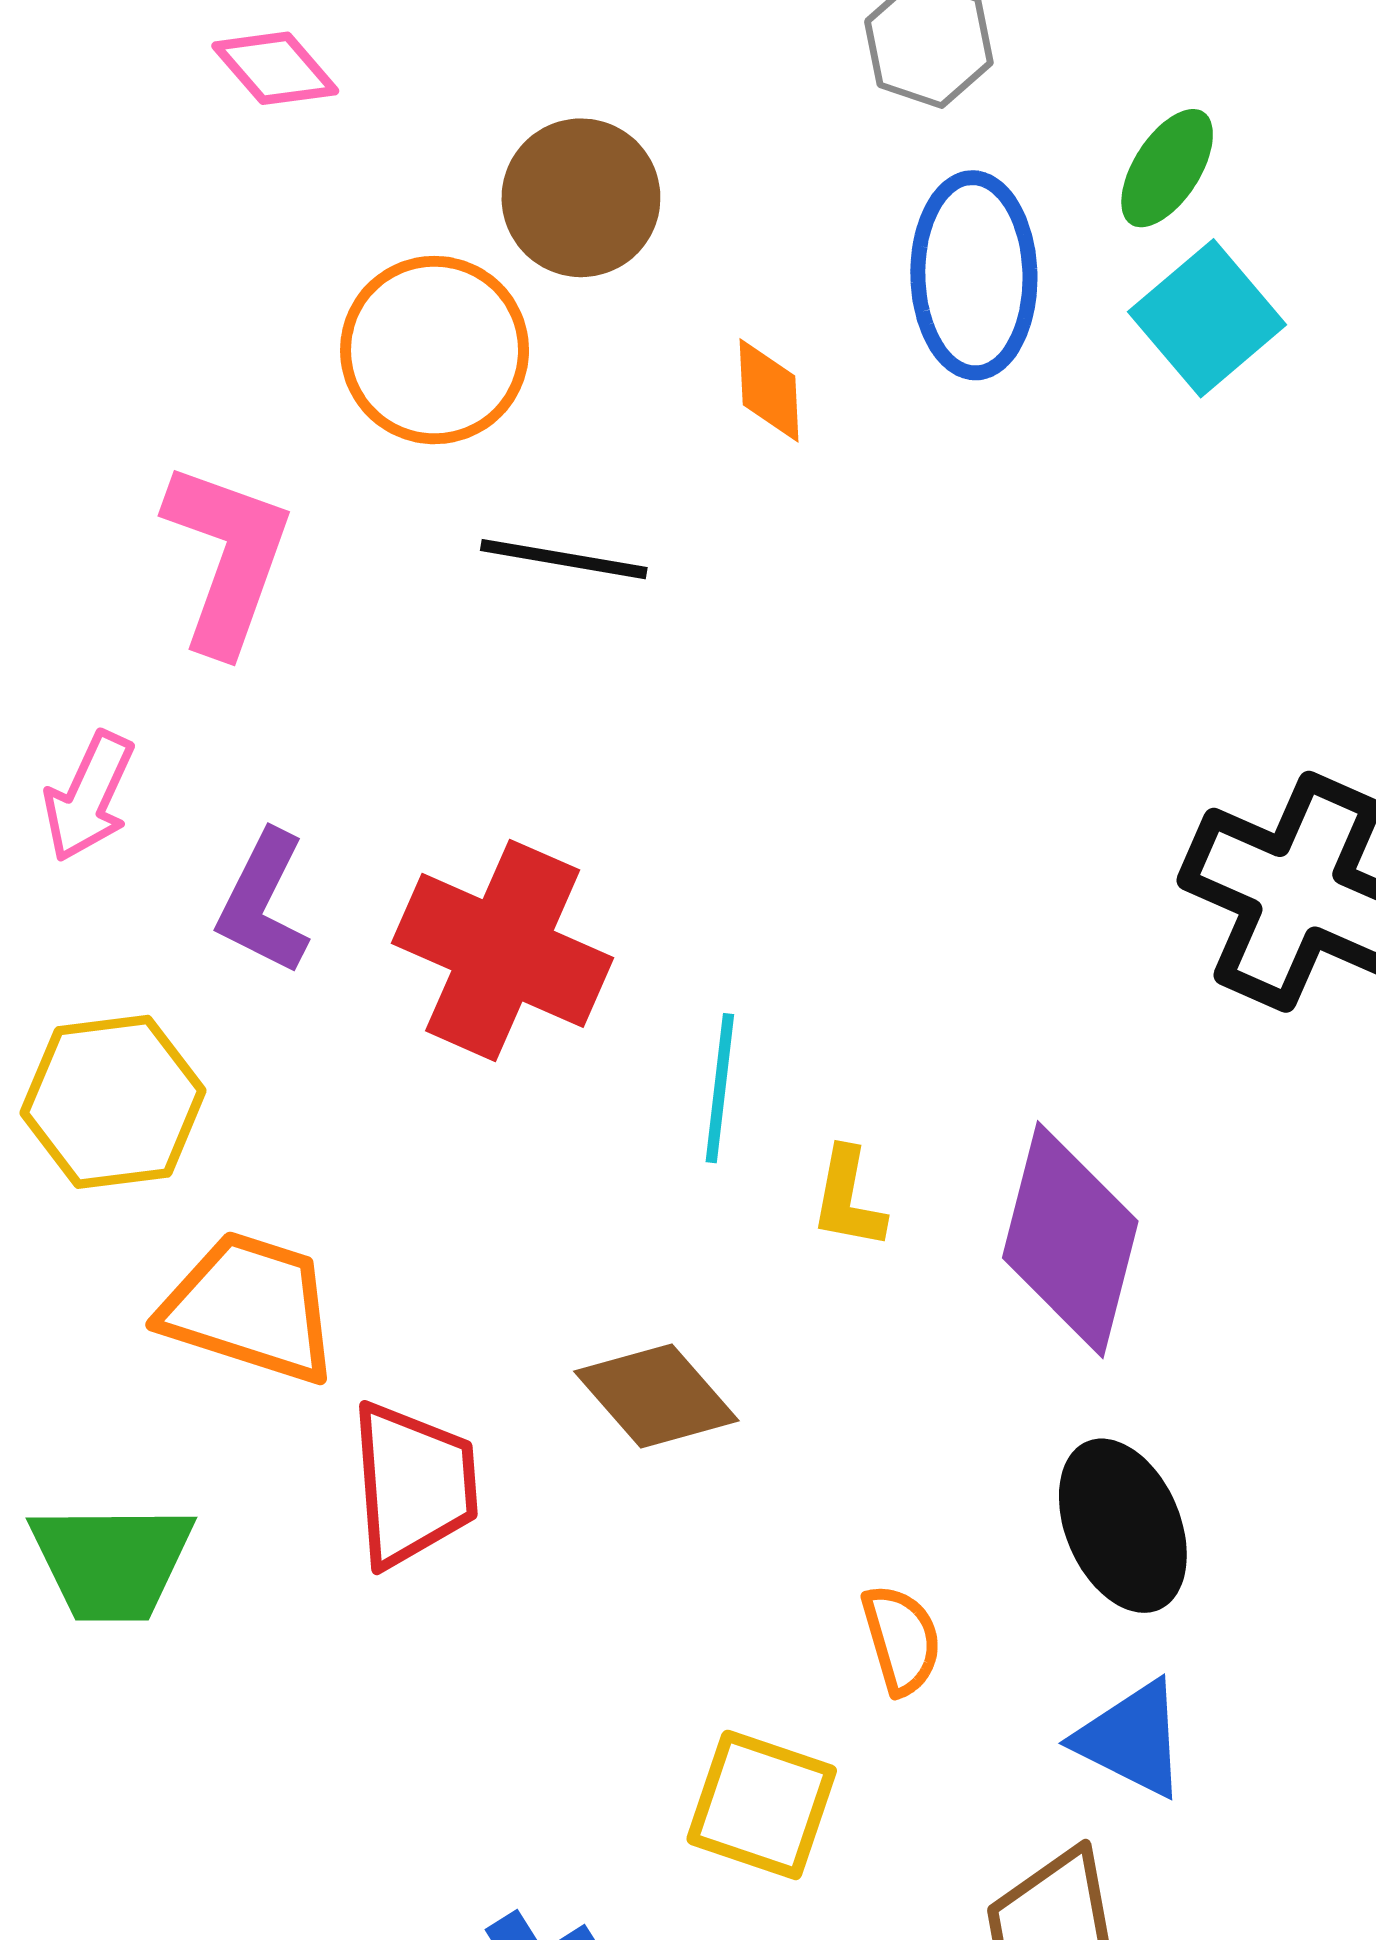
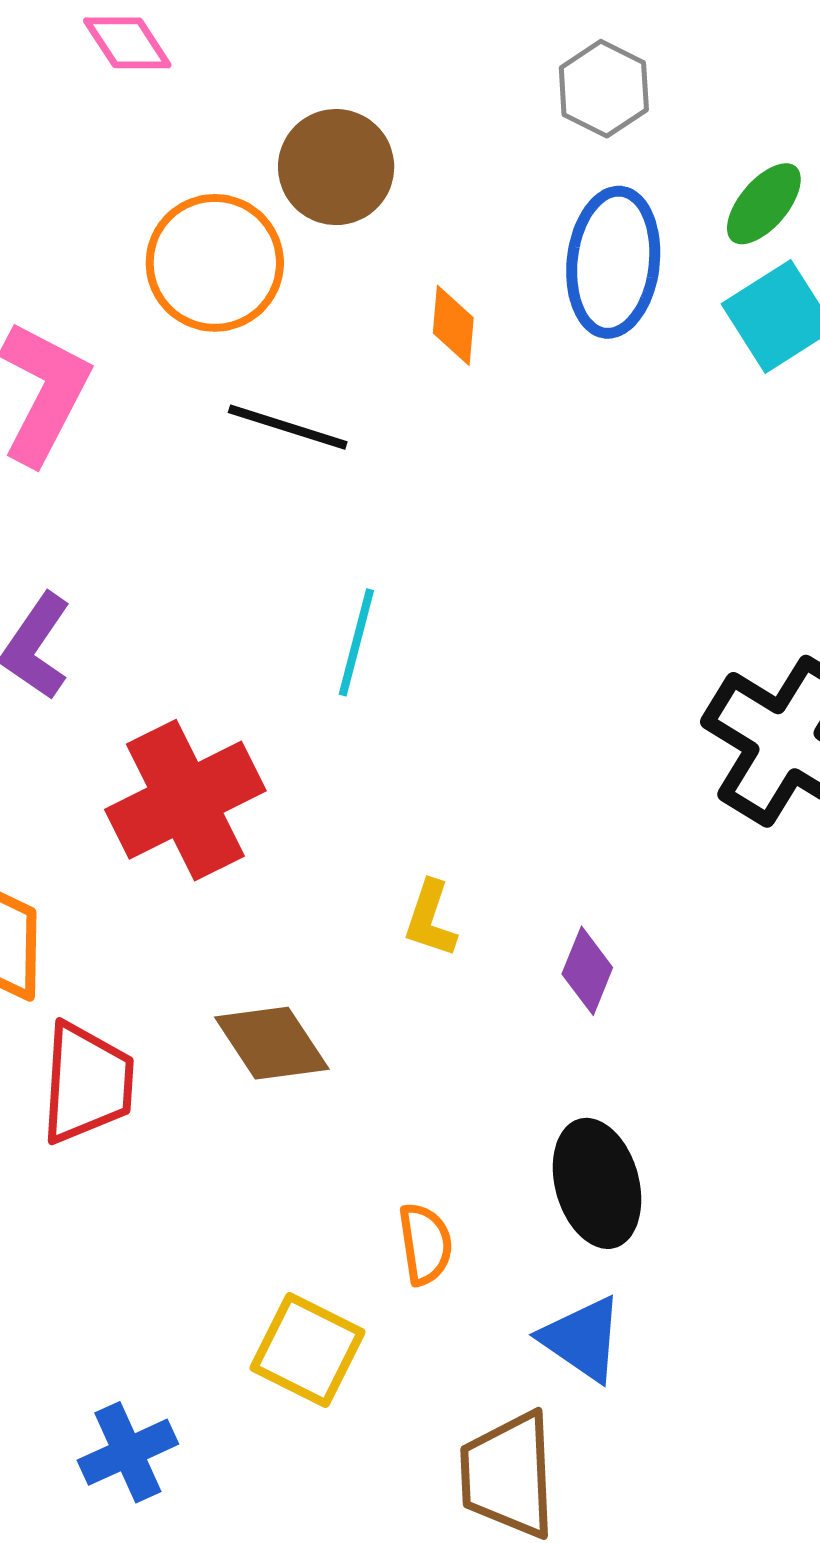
red cross: (503, 950) -> (185, 800), moved, turned 32
cyan line: (720, 1088) -> (356, 642), moved
purple diamond: (1070, 1240) -> (587, 971), size x0.5

